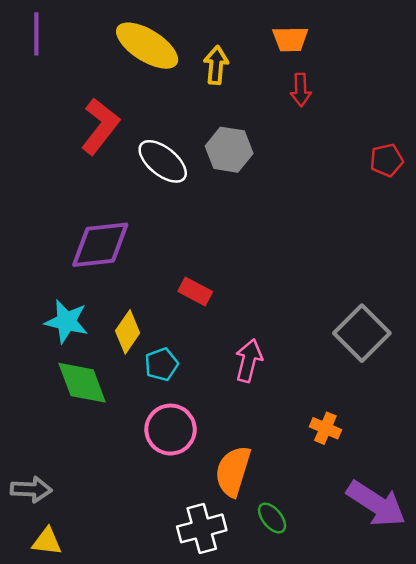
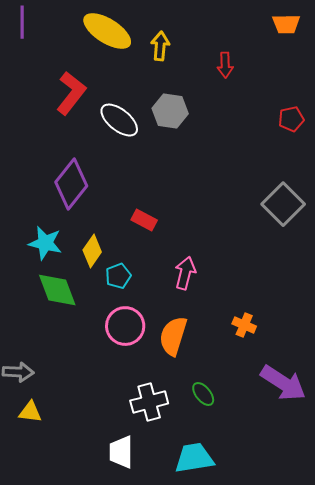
orange trapezoid: (290, 39) -> (286, 24), moved
purple diamond: (100, 245) -> (71, 184), turned -45
gray square: (362, 333) -> (283, 204), moved
orange semicircle: (233, 471) -> (173, 336), moved

